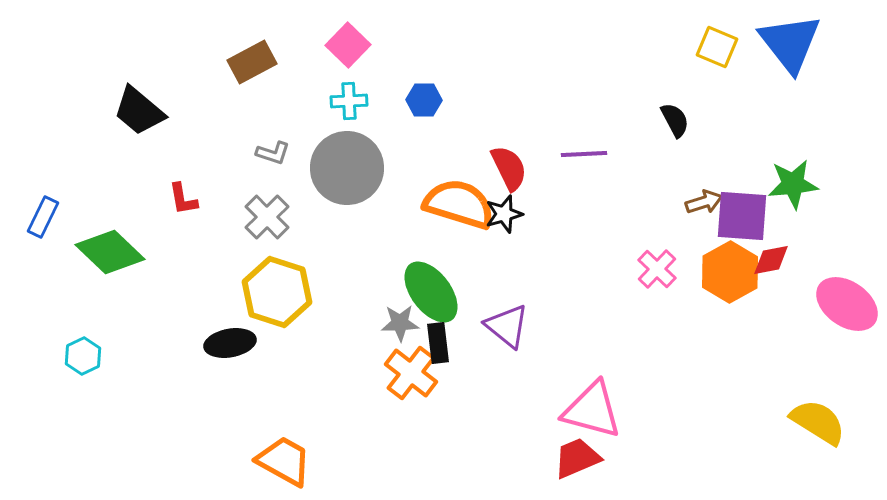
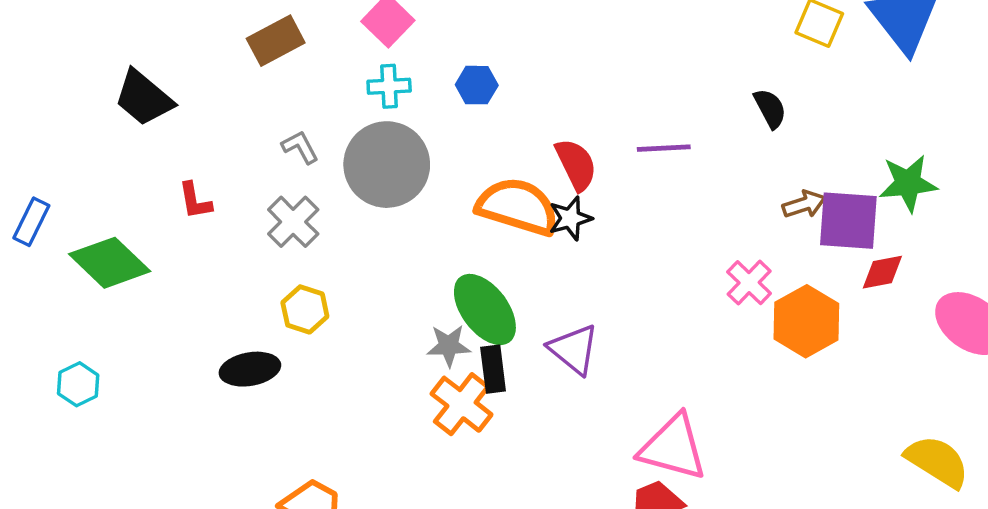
gray L-shape: (273, 153) -> (300, 147), turned -136
orange hexagon: (730, 272) -> (806, 321), moved
yellow hexagon: (277, 292) -> (305, 309), size x0.6

